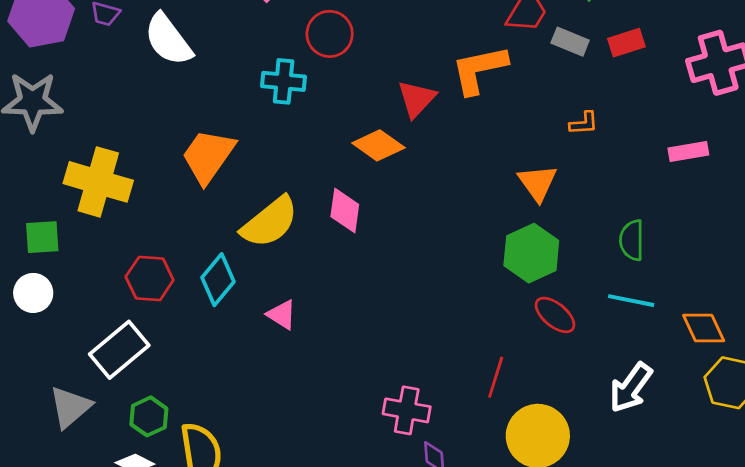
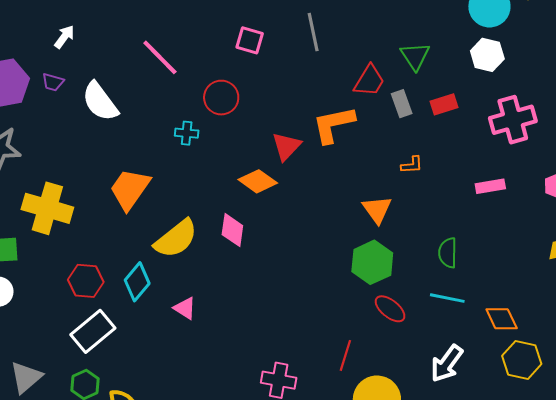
gray rectangle: (570, 42) -> (402, 104), turned 48
cyan cross: (284, 81) -> (187, 133), size x0.7
white rectangle: (119, 350) -> (93, 331), moved

